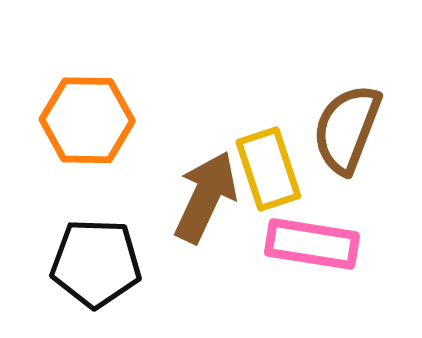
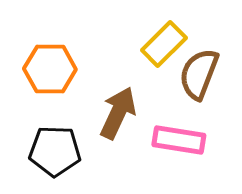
yellow rectangle: (268, 169) -> (164, 44), moved, turned 63

